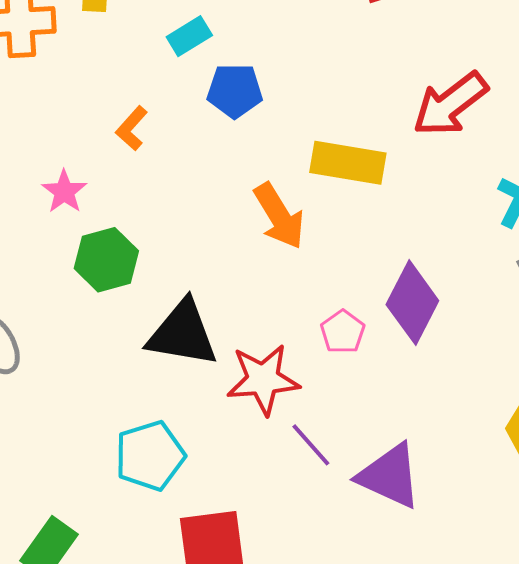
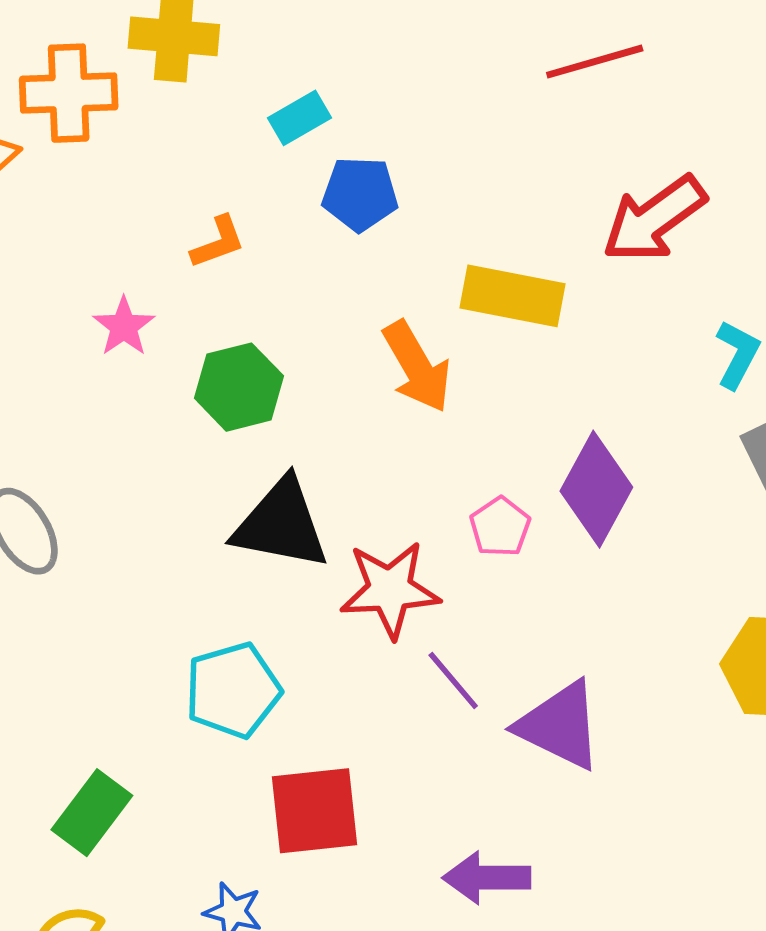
orange L-shape: (132, 128) -> (218, 242), turned -153
green hexagon: (106, 260) -> (239, 387), moved

